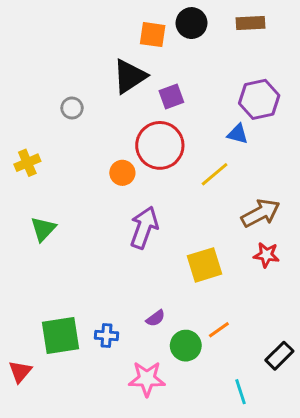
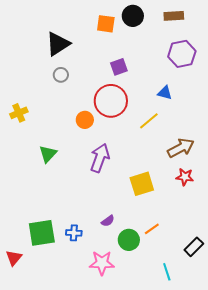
black triangle: (130, 76) -> (58, 44), moved
purple hexagon: (259, 99) -> (182, 54), moved
gray circle: (72, 108) -> (61, 75), moved
green triangle: (43, 229) -> (48, 154), moved

